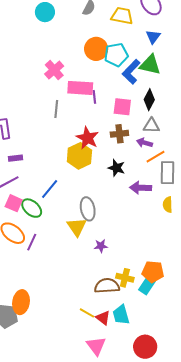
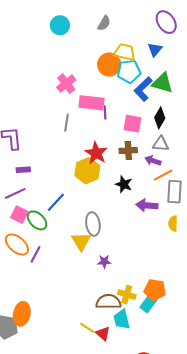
yellow trapezoid: (122, 16) -> (125, 52), moved
blue triangle: (153, 37) -> (155, 50), moved
cyan trapezoid: (121, 315) -> (122, 319), moved

